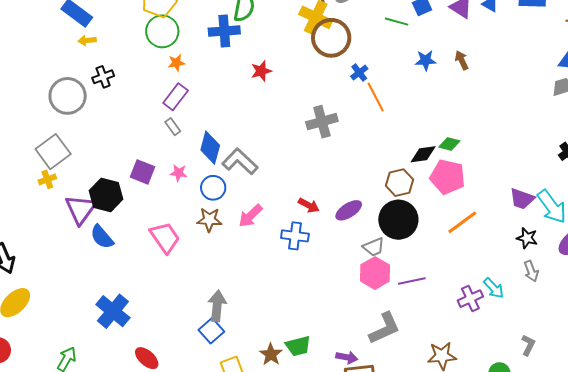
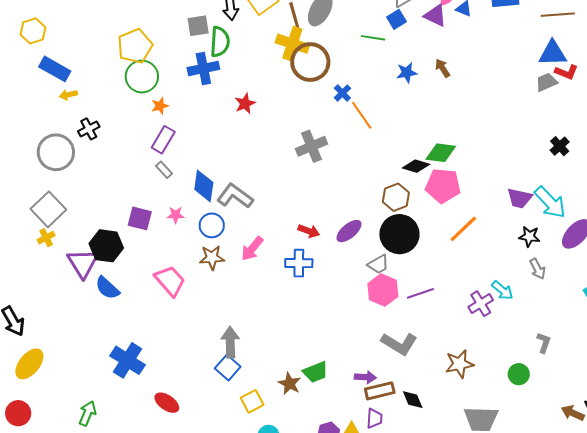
green diamond: (449, 144) -> (441, 153), size x1.4
black diamond: (423, 154) -> (416, 166), turned 32
gray L-shape: (385, 328) -> (399, 344), turned 63

